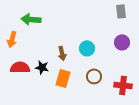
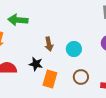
brown arrow: (62, 53) -> (49, 44), moved
black star: (42, 67) -> (36, 64), moved

